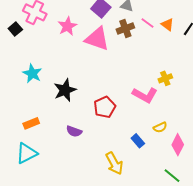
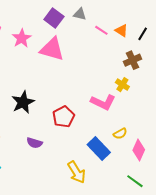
brown cross: (125, 28) -> (133, 60), moved
yellow cross: (165, 78) -> (122, 85), turned -32
blue rectangle: (138, 141) -> (99, 148), size x1.6

